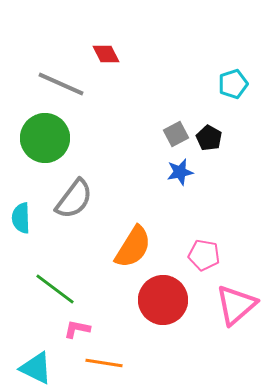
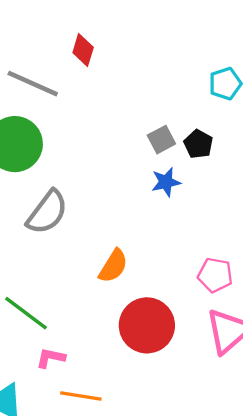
red diamond: (106, 54) -> (83, 50), turned 44
orange semicircle: (133, 247) -> (113, 266), size x0.7
pink pentagon: (204, 255) -> (215, 275), moved

